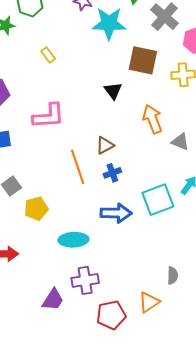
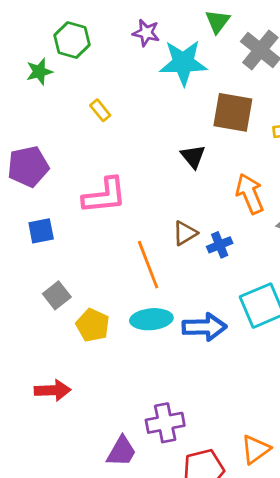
blue cross: (112, 173) -> (220, 245), moved
yellow pentagon: (36, 209) -> (93, 325), turned -30
cyan ellipse: (73, 240) -> (151, 319), moved

